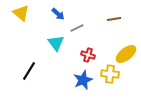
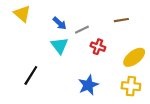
blue arrow: (58, 14) -> (60, 23), moved
red cross: (88, 55) -> (98, 47), moved
yellow cross: (110, 74) -> (131, 86), moved

